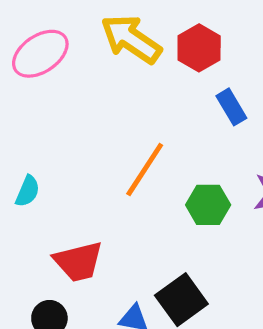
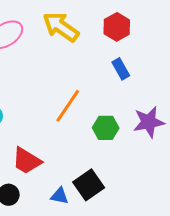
red hexagon: (199, 48) -> (117, 27), moved
red trapezoid: (78, 262) -> (27, 161), turned 44

